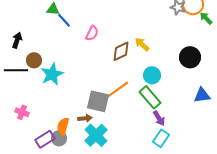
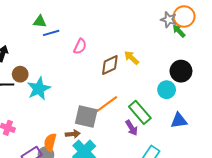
green arrow: (206, 18) -> (179, 31), moved
blue line: (64, 20) -> (51, 33), turned -63
cyan circle: (152, 75) -> (167, 90), moved
blue triangle: (202, 95) -> (179, 121), moved
purple arrow: (159, 118) -> (132, 128), moved

